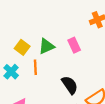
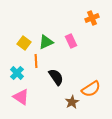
cyan cross: (11, 72) -> (17, 73), moved
black semicircle: (70, 85) -> (56, 77), moved

